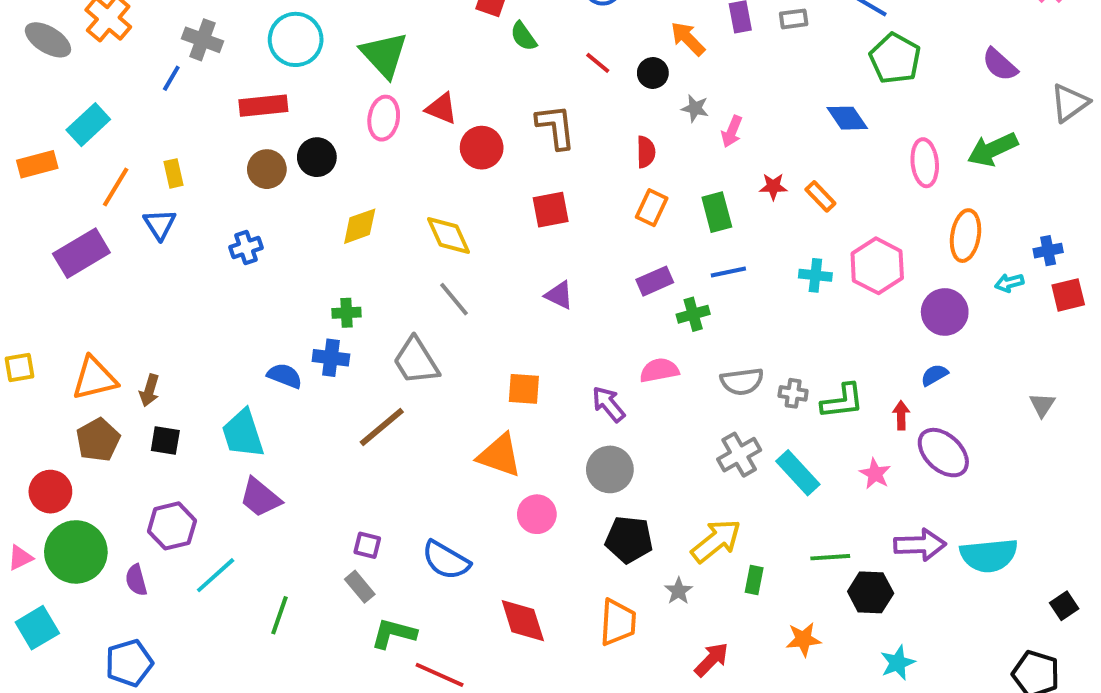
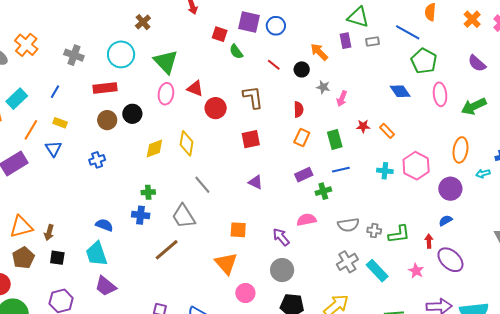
blue line: (171, 78) -> (55, 92), moved
pink ellipse: (925, 163) -> (440, 94), moved
yellow rectangle: (174, 173) -> (60, 123), turned -56
yellow diamond: (449, 235) -> (187, 143), moved, turned 35
blue semicircle: (285, 376) -> (104, 225), moved
orange triangle: (499, 455) -> (226, 263), turned 30

